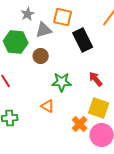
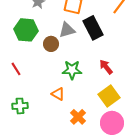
gray triangle: (44, 30) -> (67, 30), moved
yellow square: (99, 108) -> (109, 96), turned 35
orange cross: (80, 124) -> (78, 117), moved

